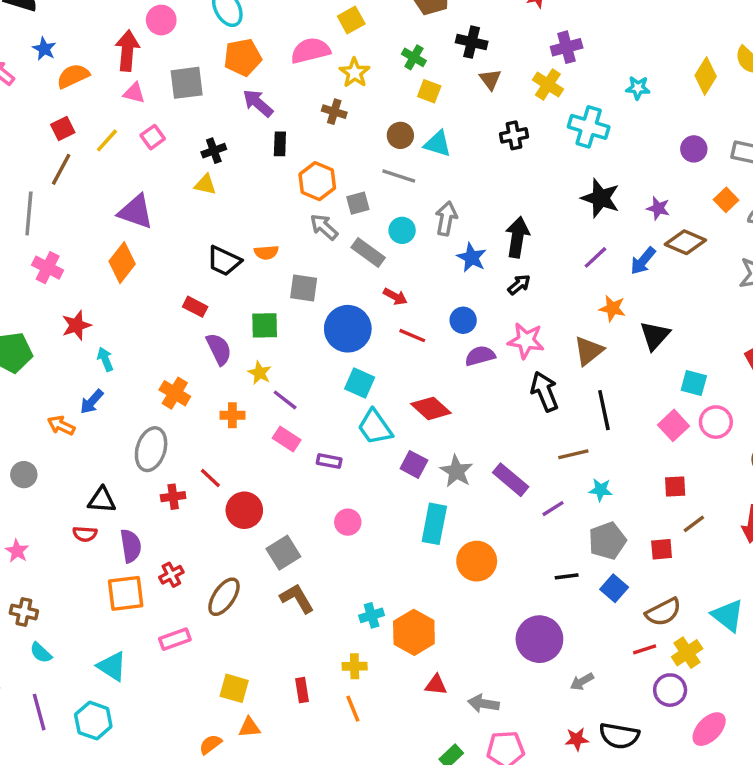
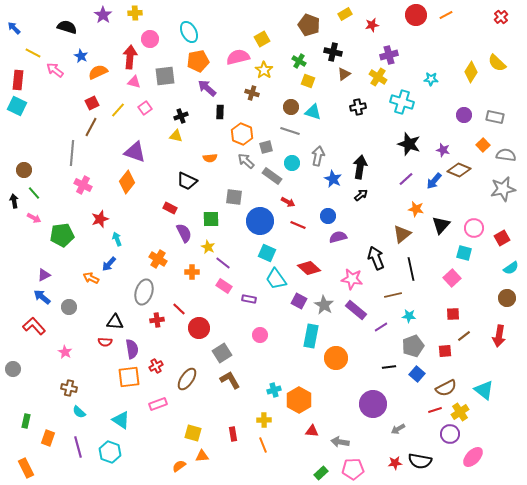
brown triangle: (490, 79) -> (344, 74), turned 32
orange semicircle: (266, 252) -> (210, 158), moved
pink star: (526, 341) -> (352, 279), moved
pink circle: (716, 422) -> (474, 228), moved

